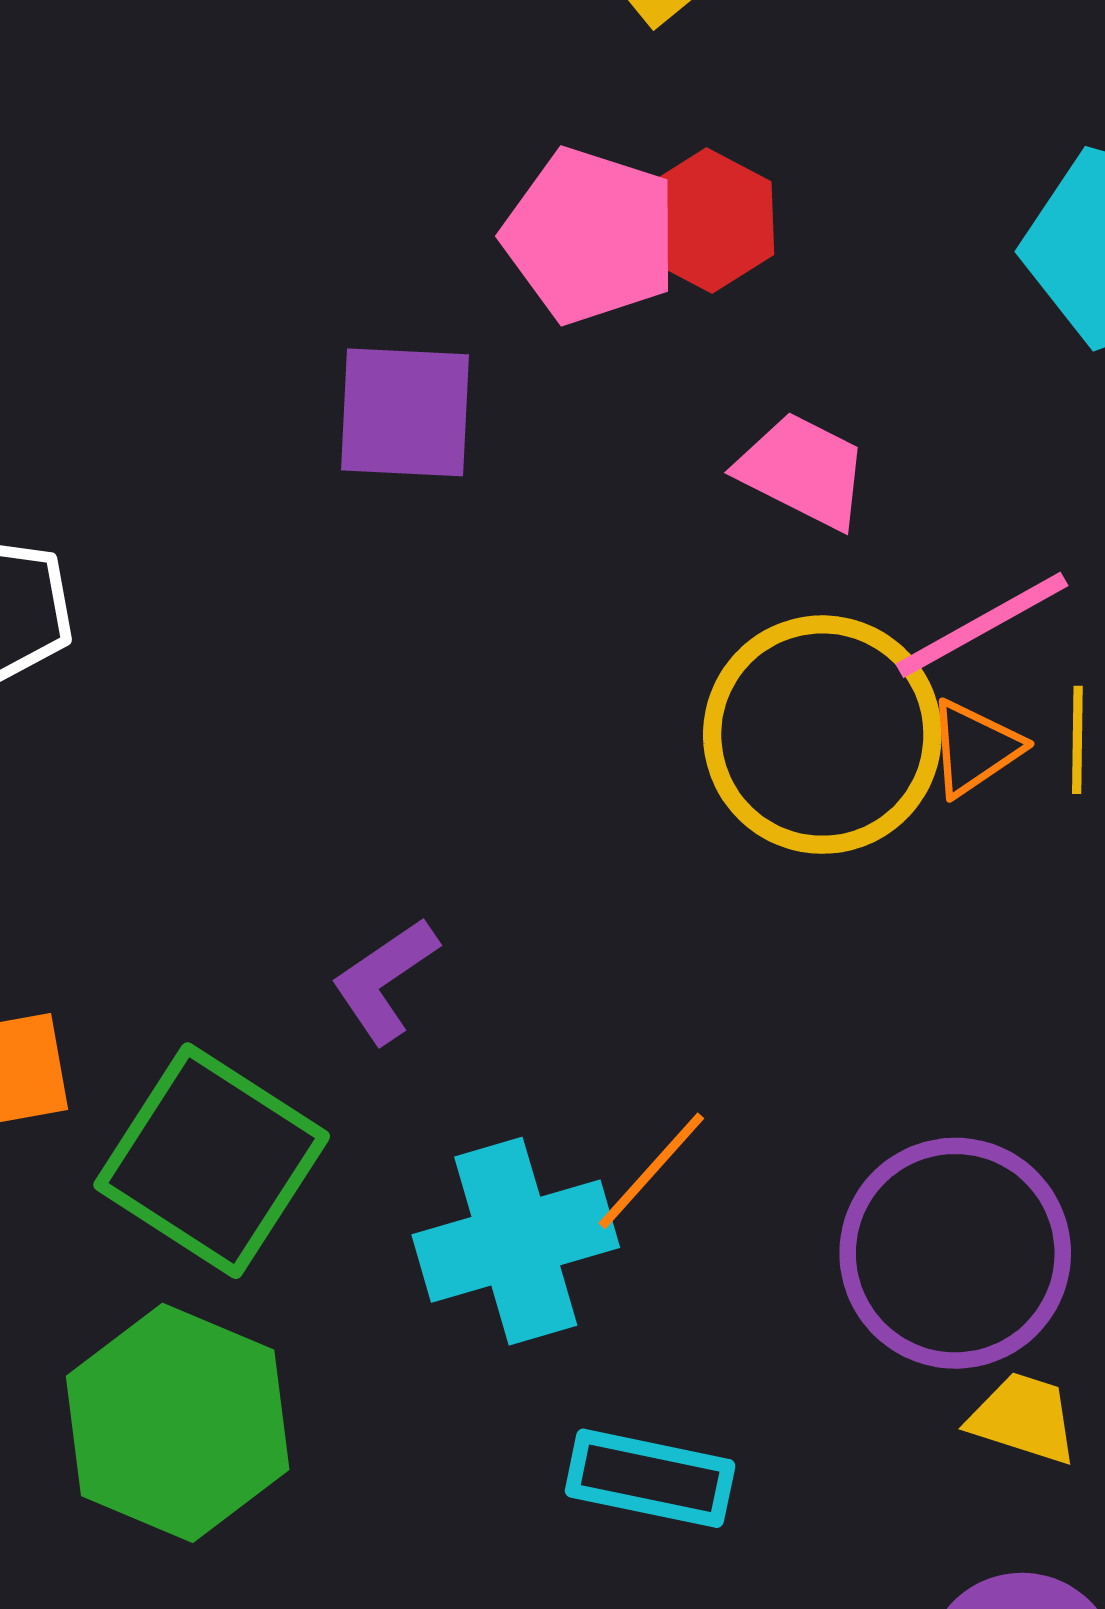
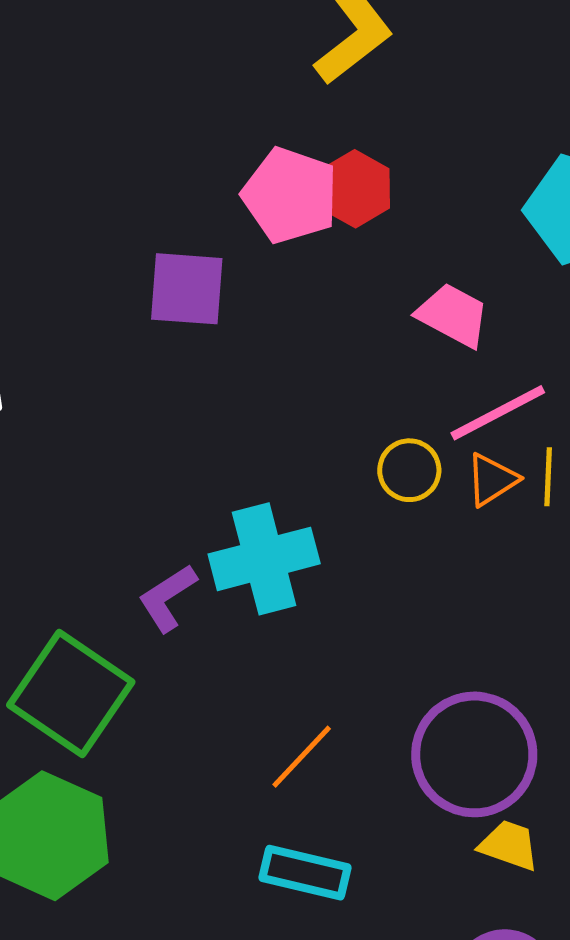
pink trapezoid: (803, 471) -> (453, 315), moved
yellow circle: (822, 735) -> (409, 470), size x0.5
orange line: (651, 1171) -> (302, 757), moved
cyan cross: (516, 1241) -> (264, 559), moved

